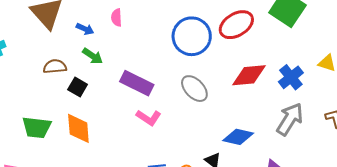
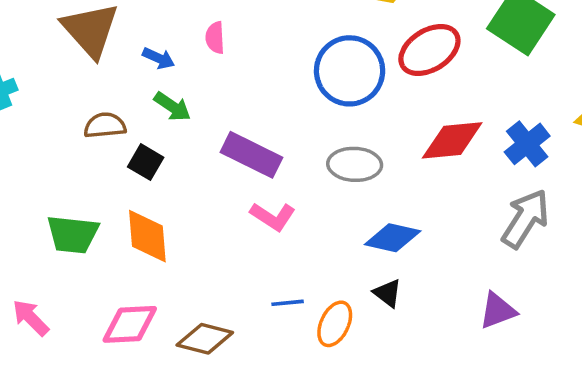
gray ellipse: (194, 89) -> (355, 164), turned -44
blue diamond: (238, 137) -> (393, 238), moved

